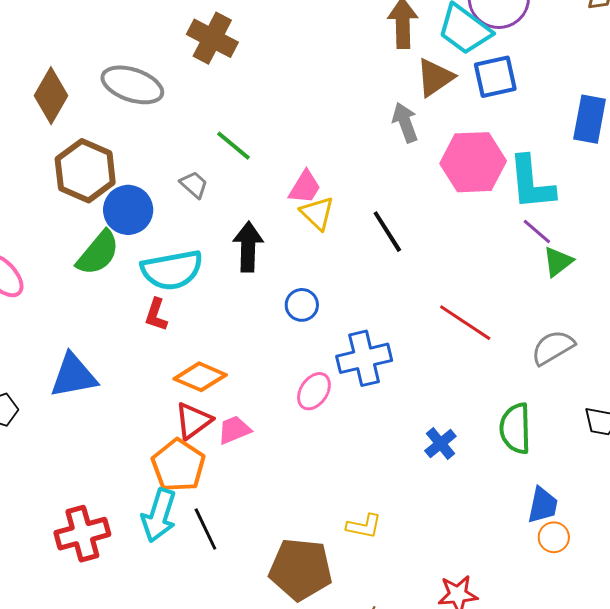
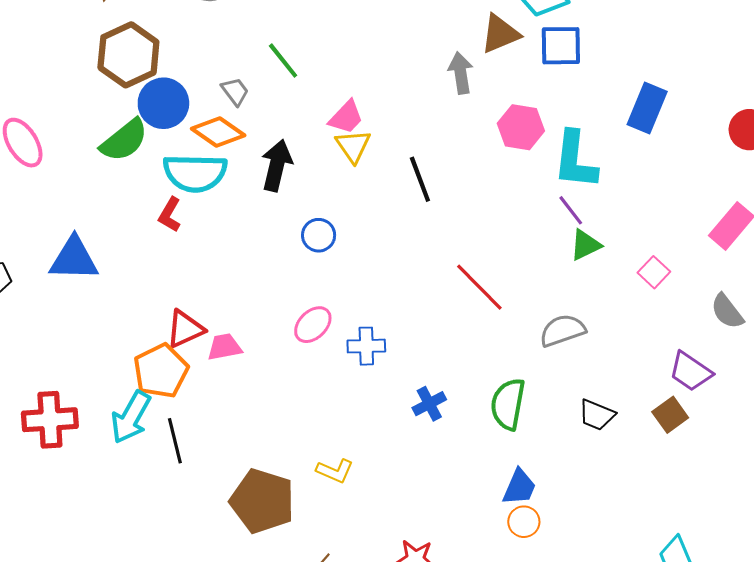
pink hexagon: (473, 162) -> (521, 127), size x0.7
blue cross: (364, 358) -> (366, 346), moved, size x0.7
orange diamond: (200, 377) -> (218, 132), moved

